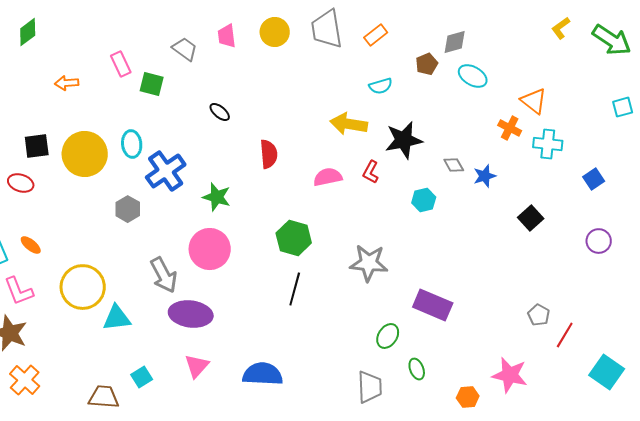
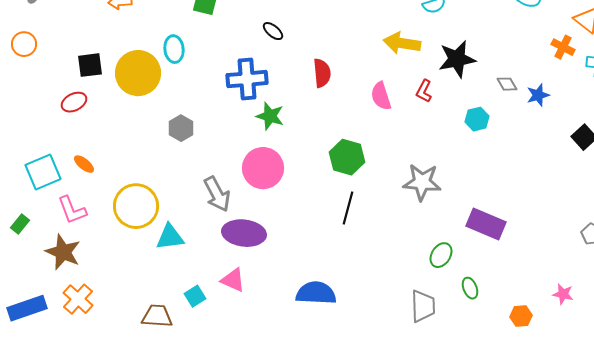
cyan ellipse: (132, 144) -> (174, 49), moved
blue cross: (166, 171) -> (247, 79), moved, turned 30
pink semicircle: (328, 177) -> (381, 96), turned -96
red ellipse: (21, 183) -> (74, 102), turned -45
pink triangle: (197, 366) -> (233, 280), moved, turned -48
pink star: (510, 375) -> (563, 294), size x0.6

